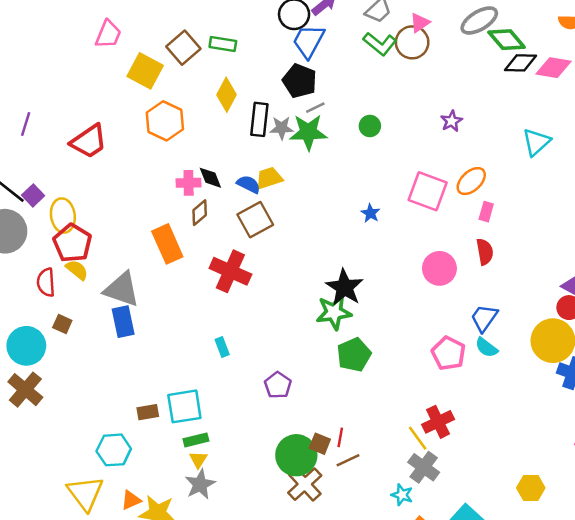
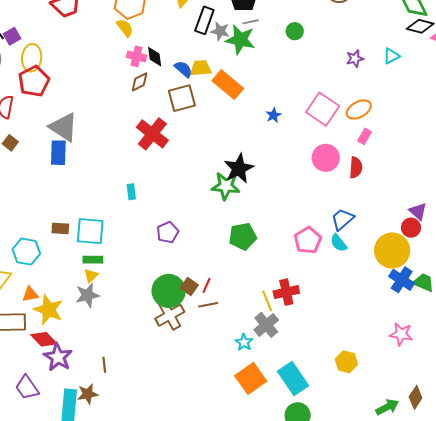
green circle: (370, 126) -> (295, 31), moved
cyan triangle: (536, 142) -> (391, 56), moved, size x0.7
orange rectangle: (167, 244) -> (228, 85), moved, turned -40
pink circle: (439, 268) -> (326, 158), moved
yellow semicircle: (77, 270) -> (125, 28), moved
green pentagon: (354, 355) -> (243, 236), moved

